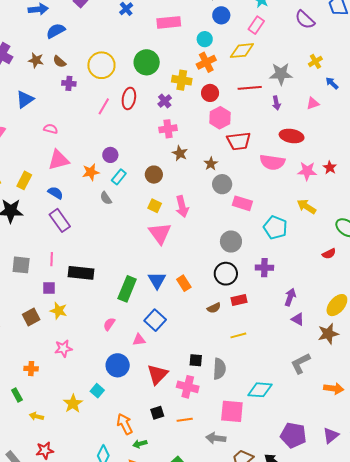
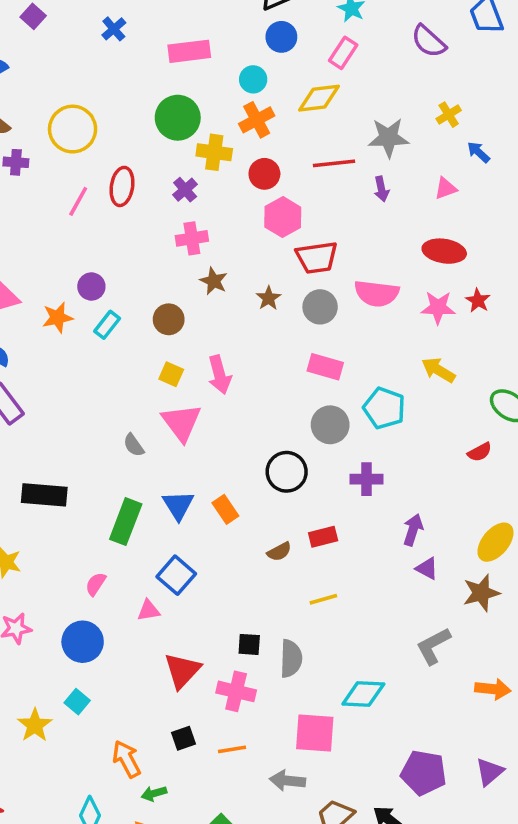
green circle: (147, 62) -> (178, 118), moved
red ellipse: (292, 136) -> (444, 251), moved
gray circle: (222, 184) -> (320, 307), moved
gray semicircle: (106, 198) -> (134, 445), moved
gray circle: (231, 242) -> (330, 425), moved
black circle: (226, 274) -> (287, 472), moved
blue circle: (118, 365) -> (83, 642), moved

